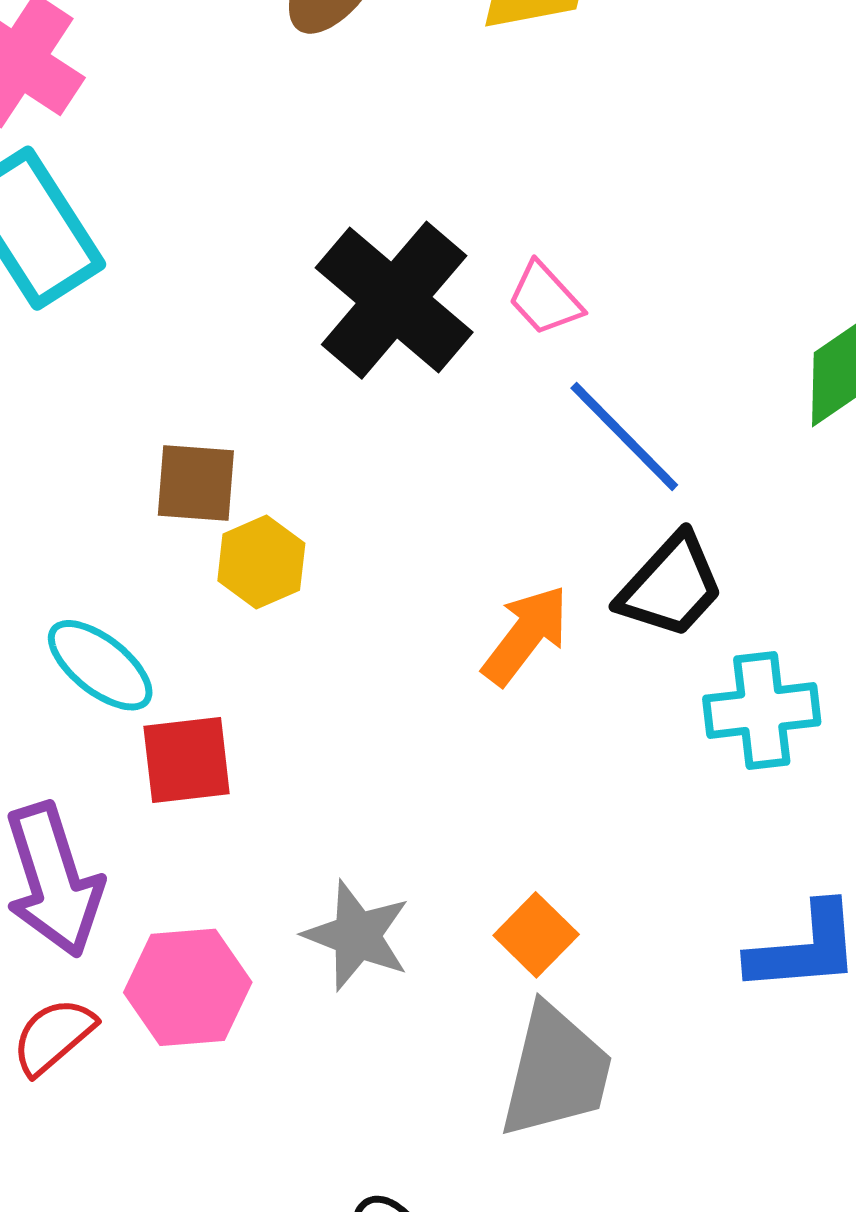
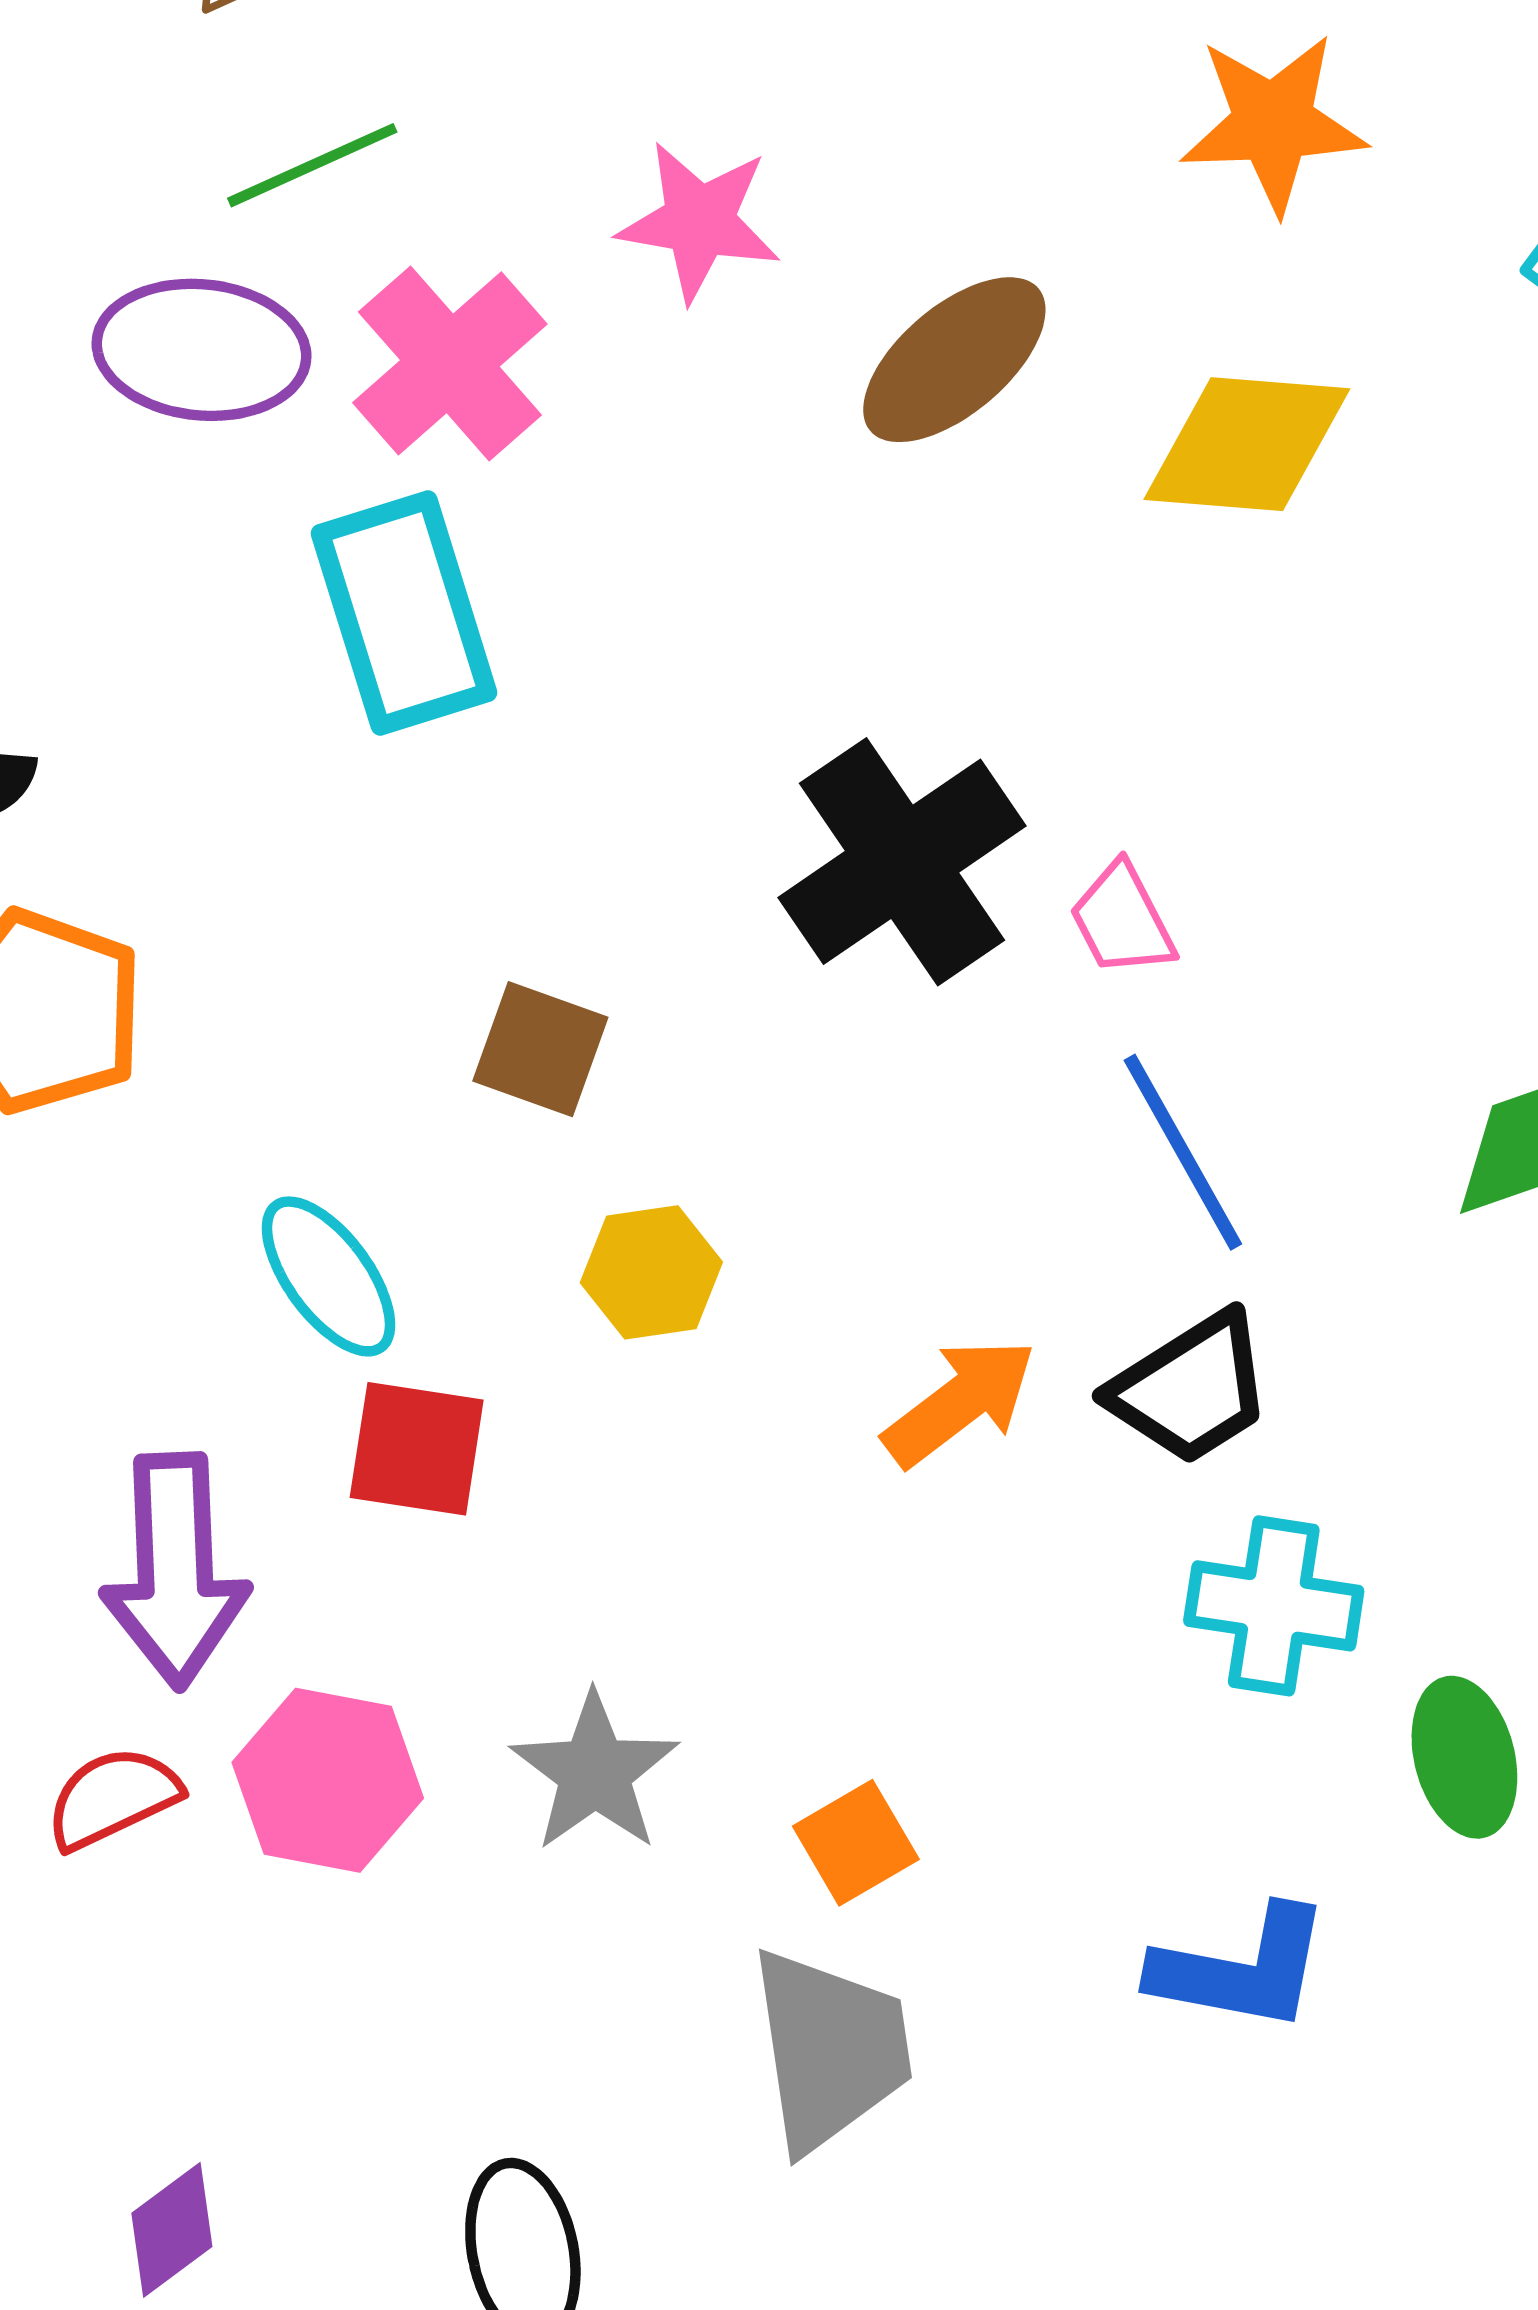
yellow hexagon: (261, 562) -> (651, 1272), moved
gray trapezoid: (556, 1072) -> (830, 2050), turned -37

